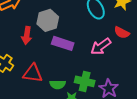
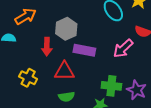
red triangle: (33, 73) -> (64, 71), moved
green semicircle: (58, 84) -> (66, 97), moved

